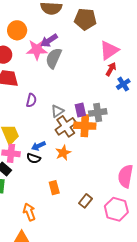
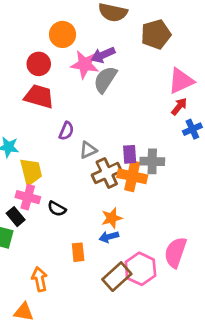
brown pentagon: (85, 19) -> (156, 34), turned -30
gray triangle: (57, 111) -> (88, 150), moved
blue arrow: (38, 146) -> (109, 237), moved
orange star: (63, 153) -> (112, 218), moved
brown rectangle: (86, 201) -> (117, 277), size x1.5
pink hexagon: (116, 209) -> (140, 269), moved

